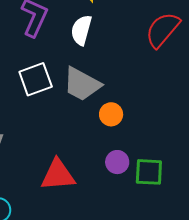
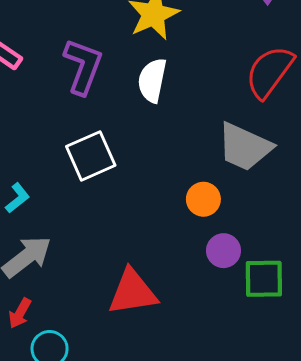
gray trapezoid: (82, 84) -> (245, 147), moved
purple circle: (117, 162) -> (223, 251), moved

